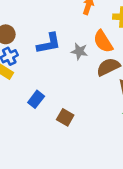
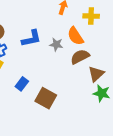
brown square: (65, 117) -> (46, 98), size x1.5

